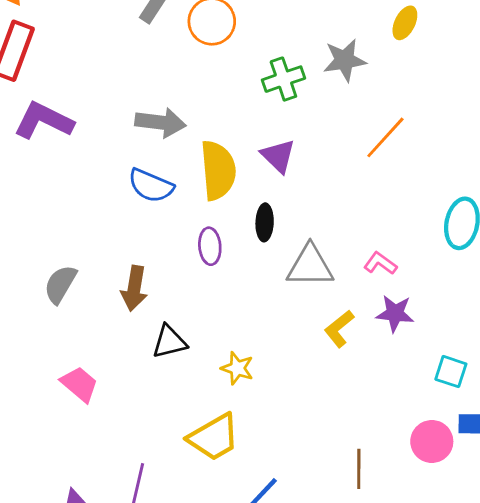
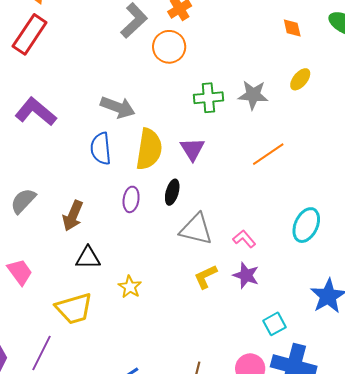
purple L-shape: (44, 121) -> (36, 112), moved
blue semicircle: (151, 186) -> (101, 149), turned 48
cyan square: (451, 372) -> (275, 324), turned 30
yellow trapezoid: (214, 437) -> (74, 308), moved

